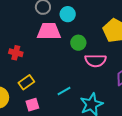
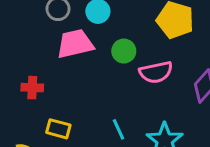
yellow rectangle: (26, 82) -> (58, 129), turned 63
cyan line: (64, 91) -> (119, 129), turned -72

